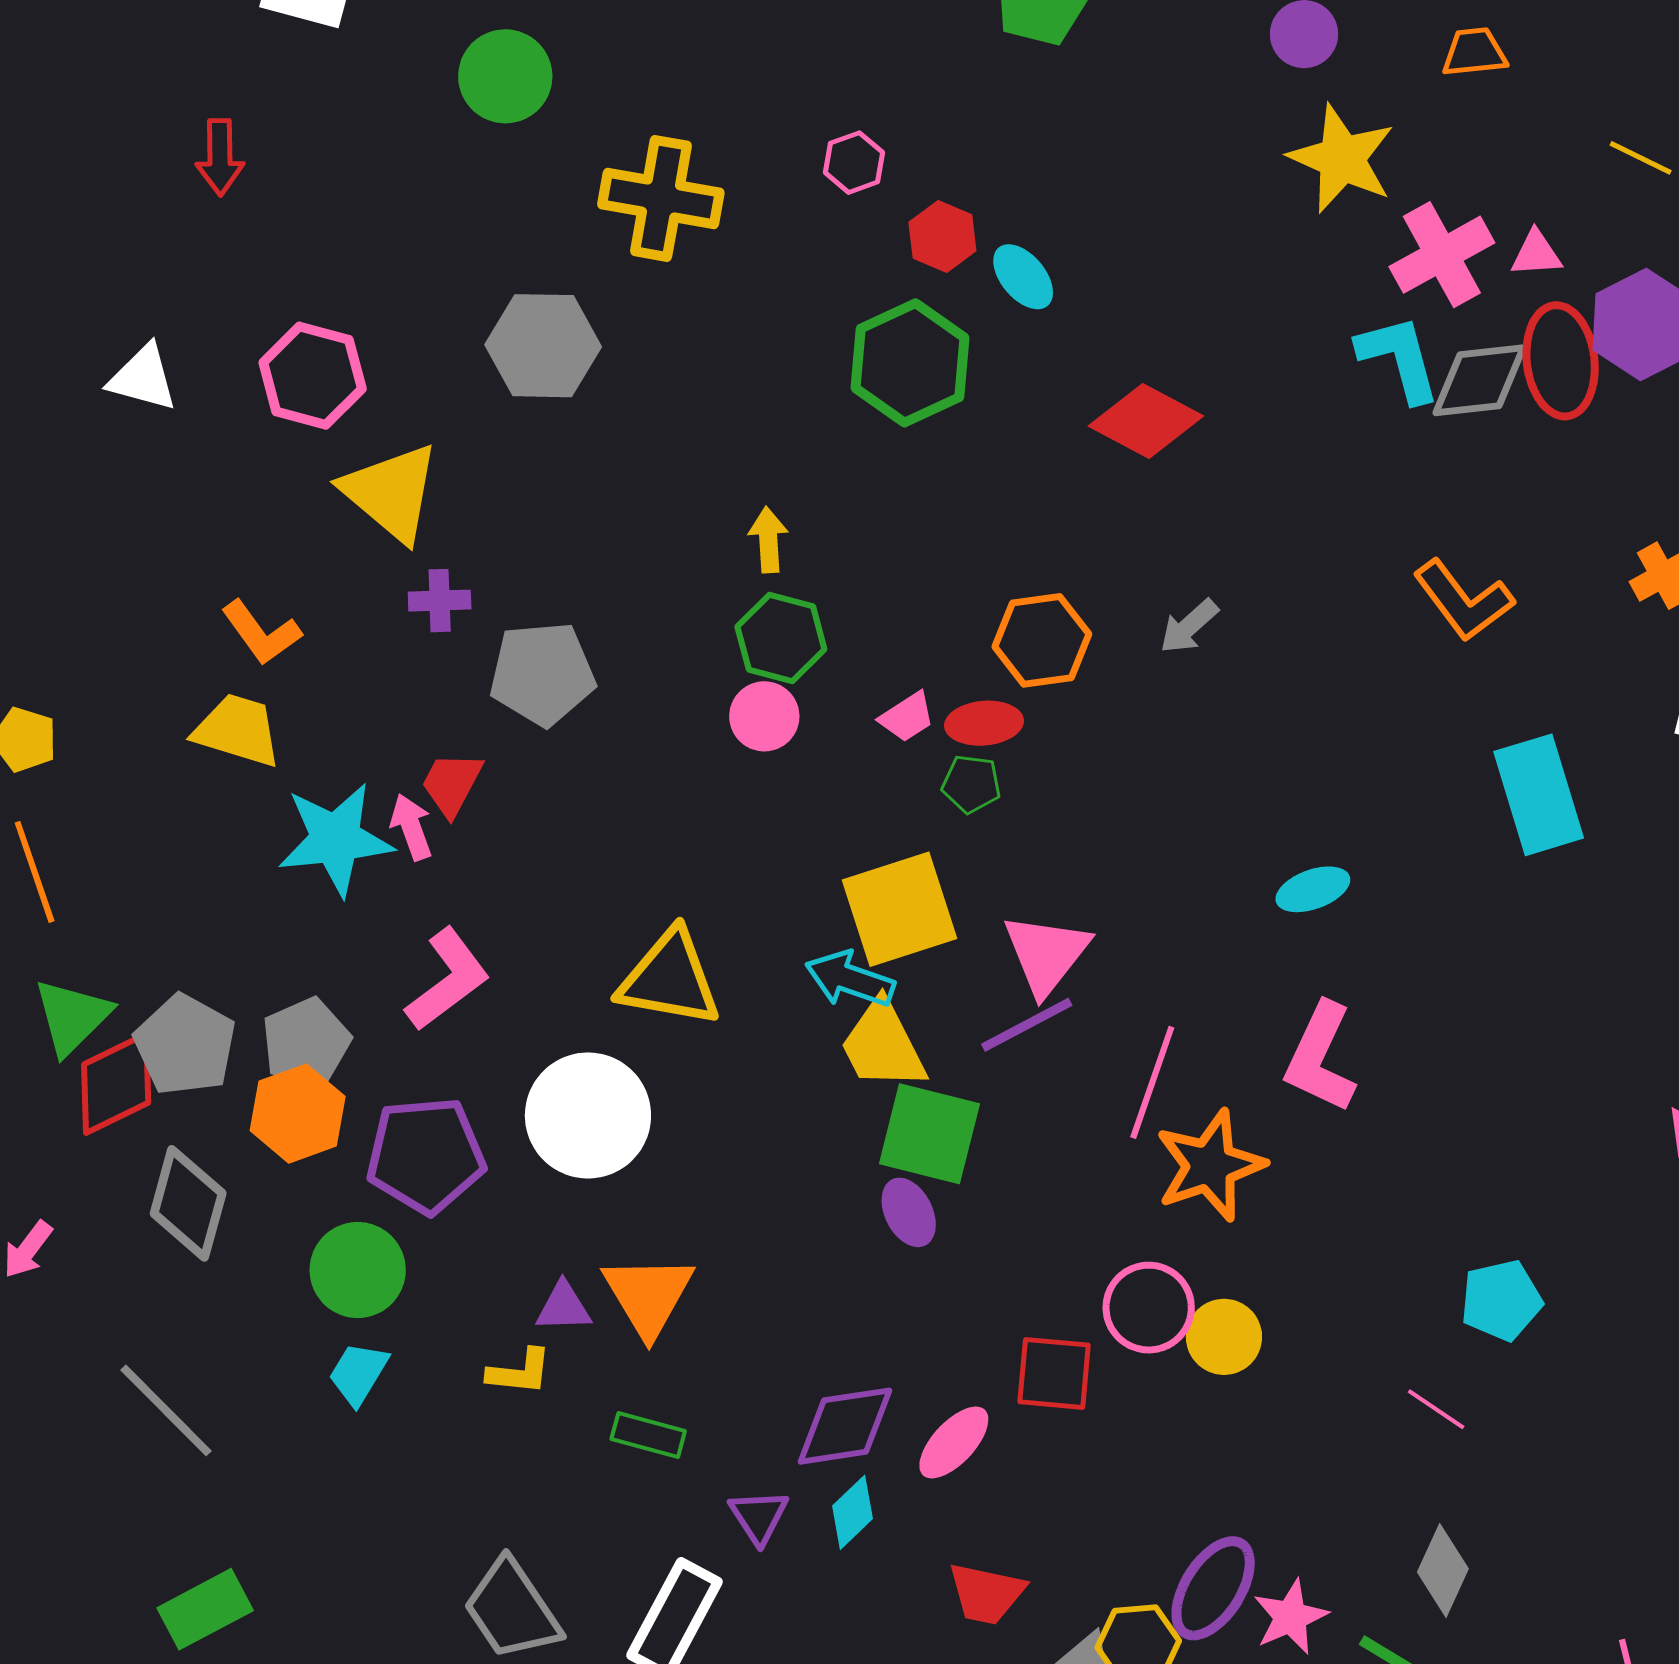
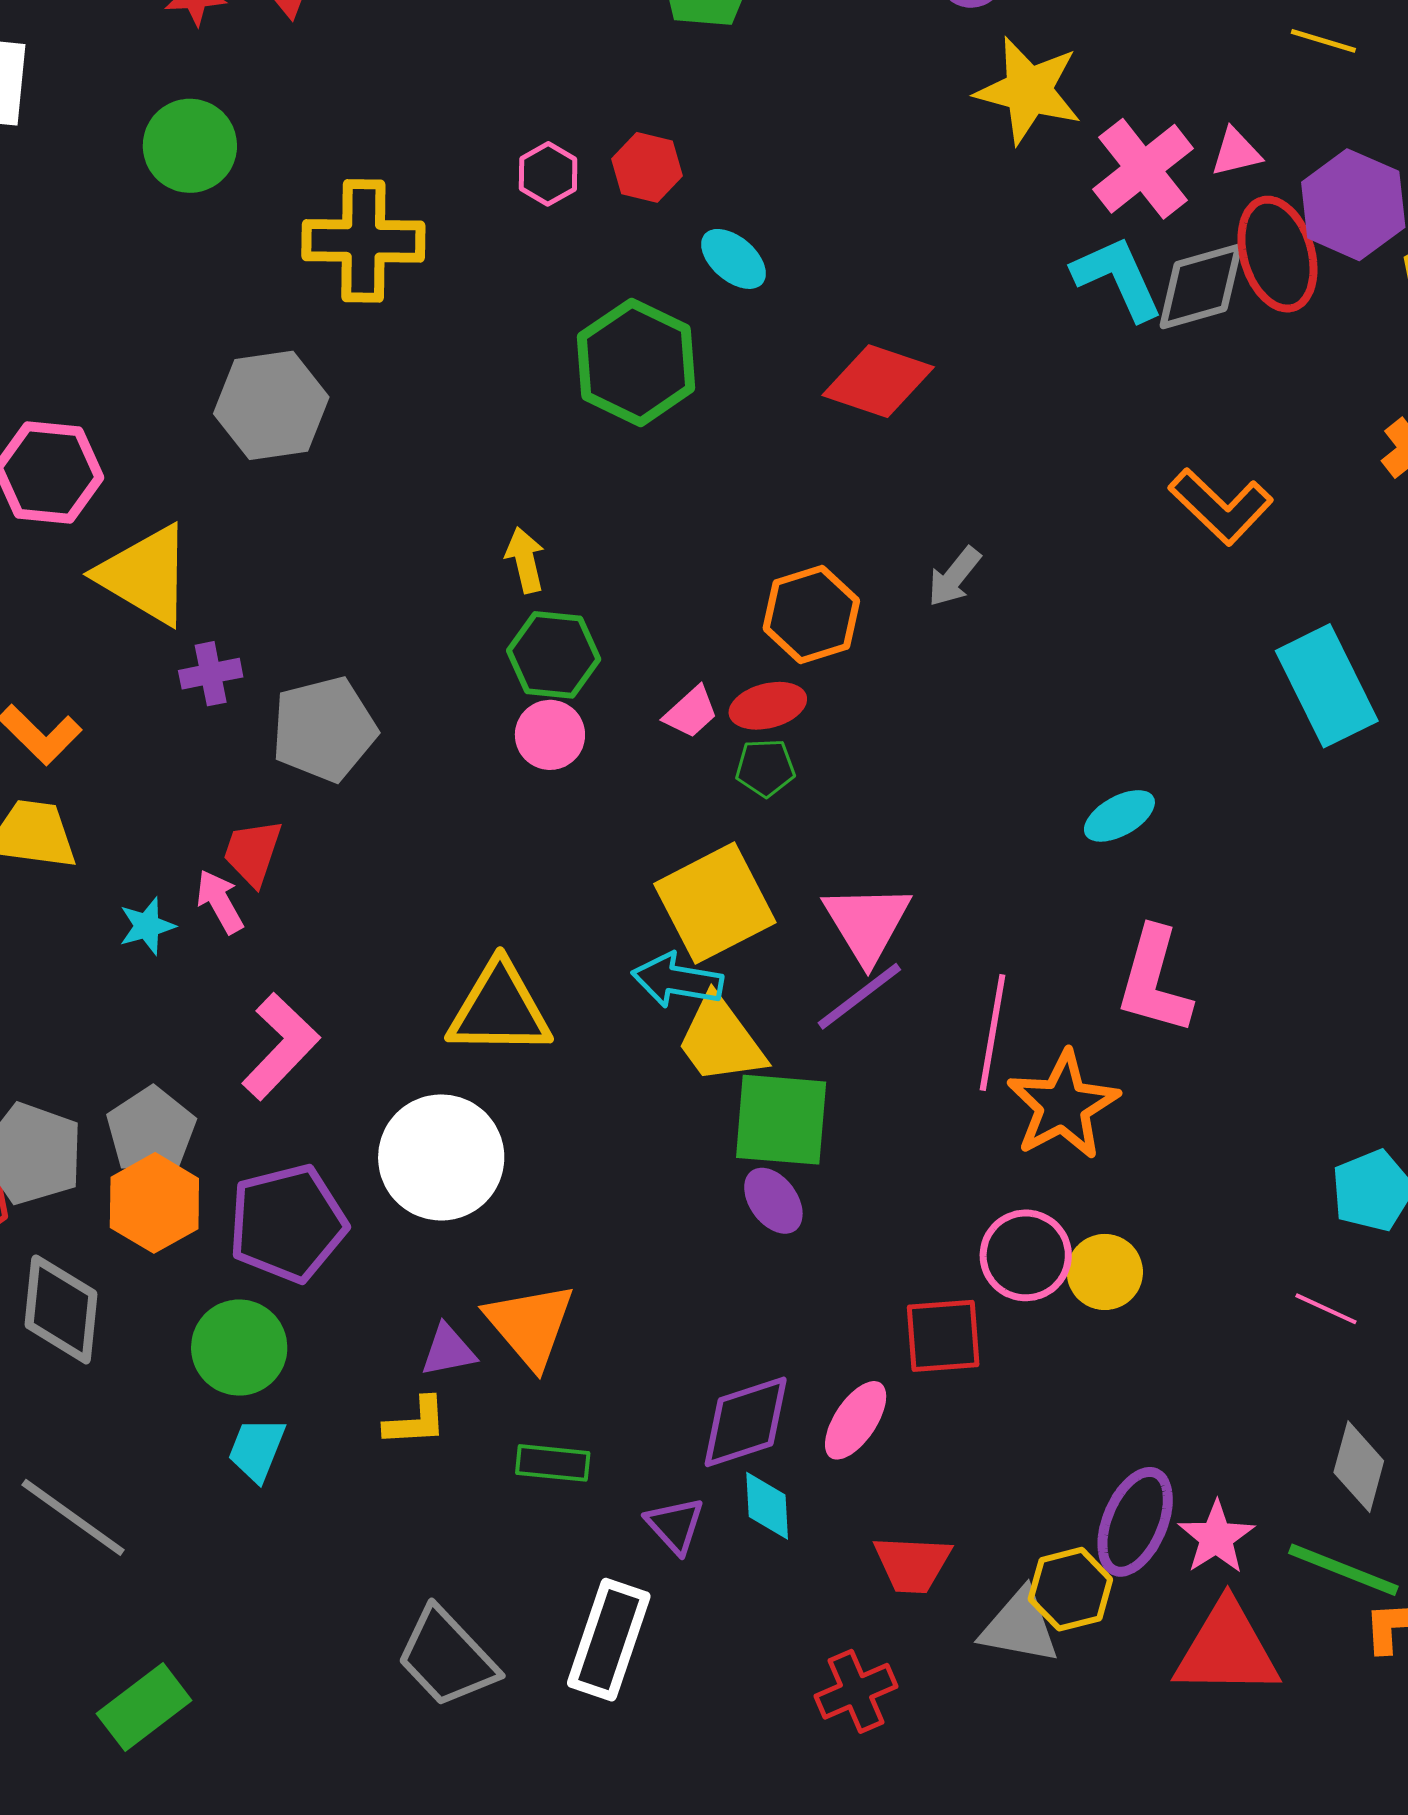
red hexagon: (942, 236) -> (647, 167), moved
cyan star: (336, 839) -> (147, 926), size x0.5
cyan diamond: (853, 1512) -> (767, 1506), turned -40

